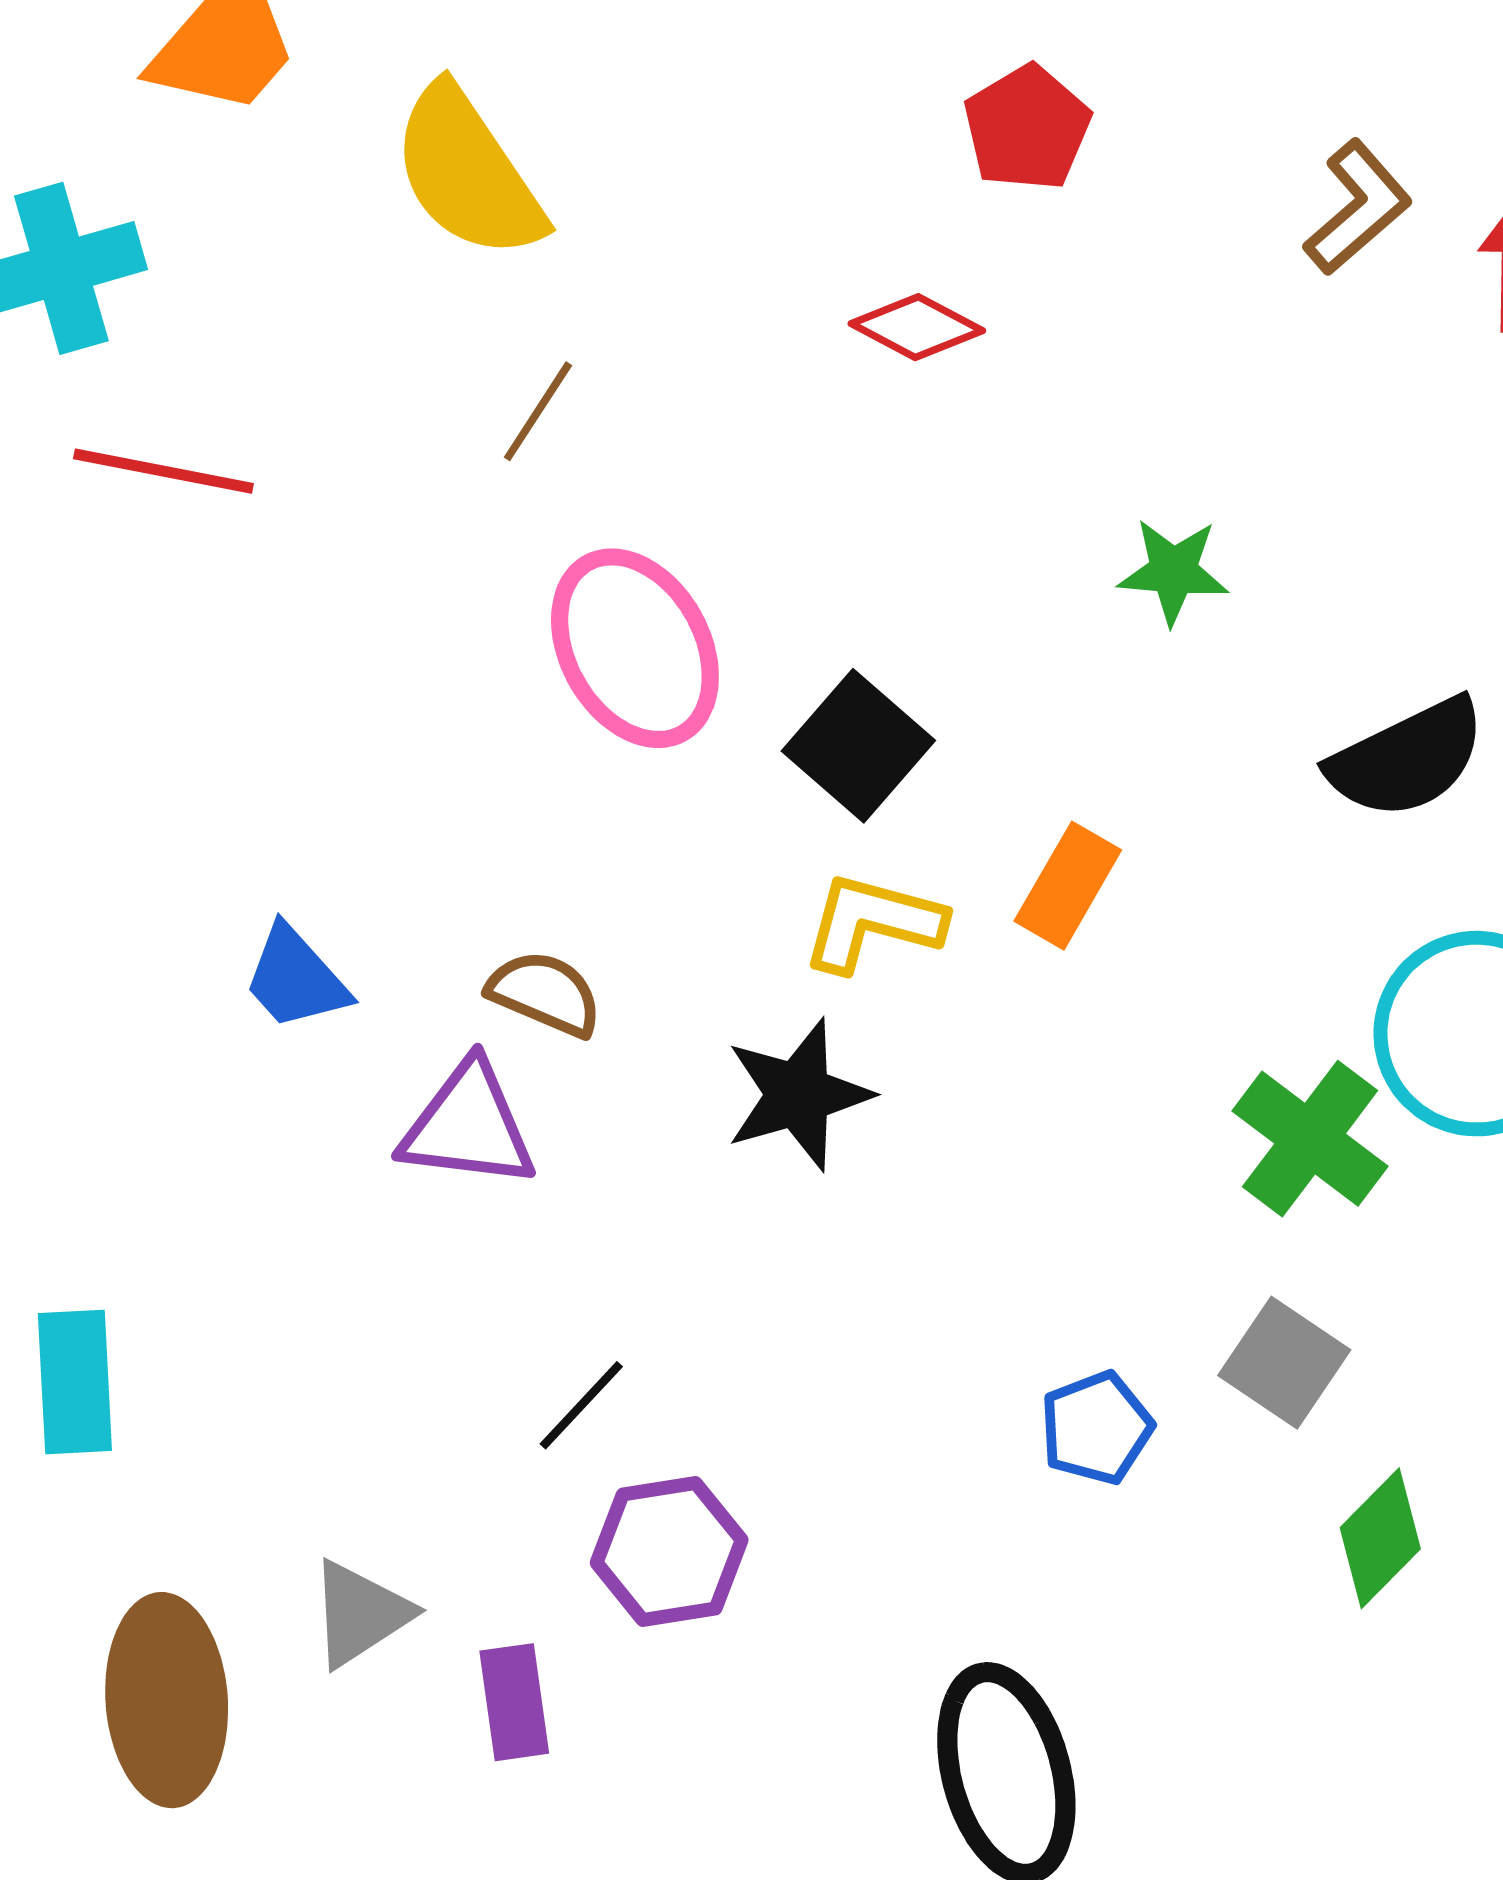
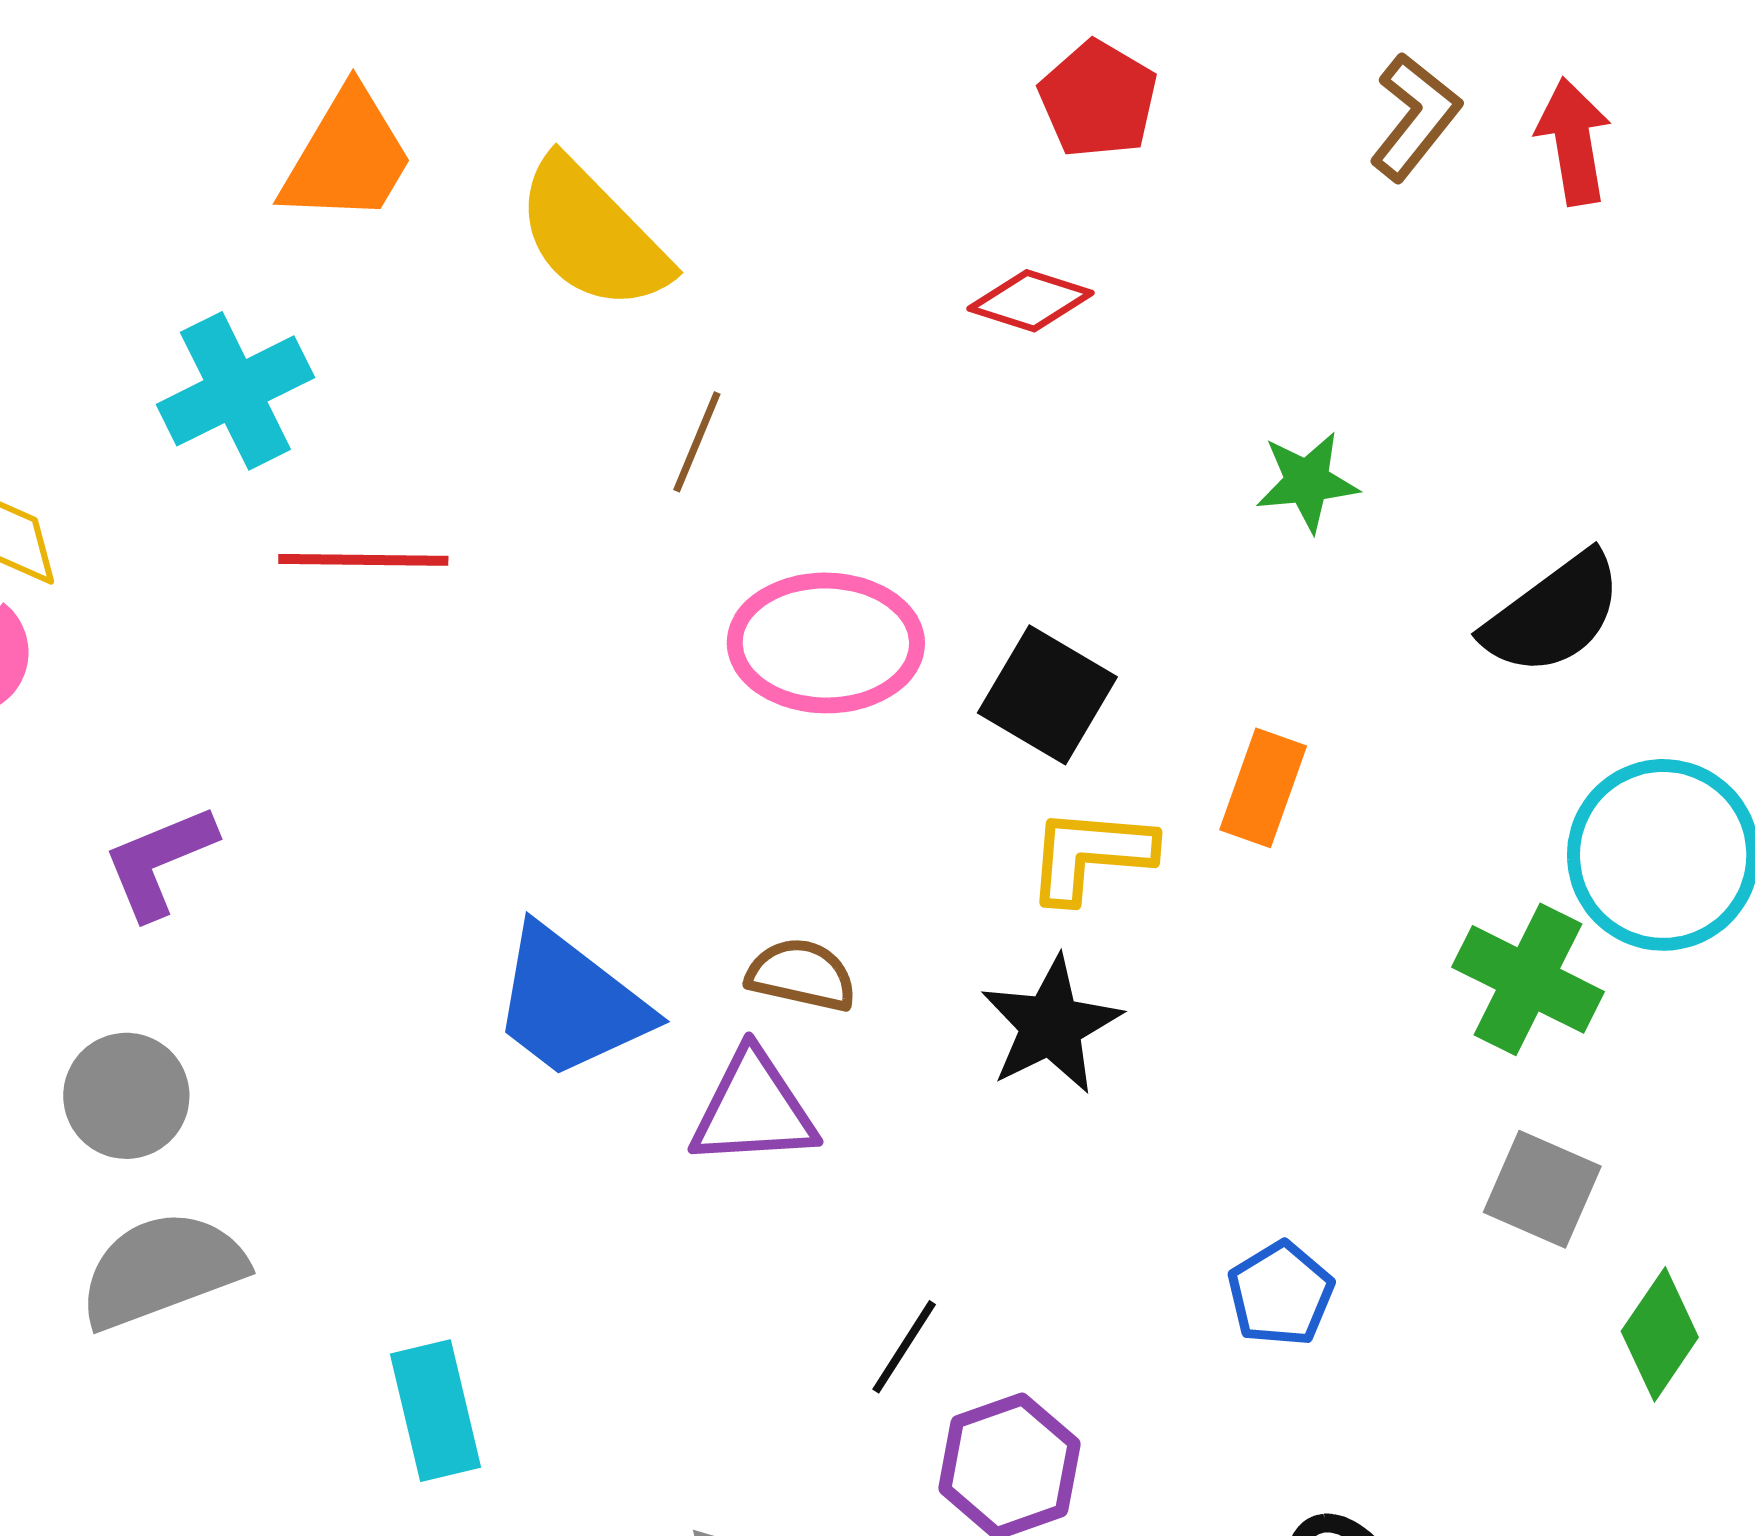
pink ellipse: (635, 648) -> (826, 643), turned -50
blue trapezoid: (296, 978) -> (570, 1003), size x1.6
blue pentagon: (1096, 1428) -> (1280, 1294), moved

